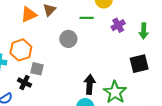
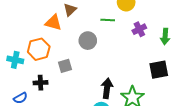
orange triangle: (29, 15) -> (53, 23), moved, turned 36
gray square: (37, 69) -> (65, 66), moved, turned -32
black cross: (24, 83) -> (41, 83), turned -32

